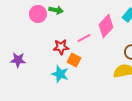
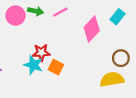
pink line: (84, 38) -> (60, 12), moved
cyan star: (60, 74) -> (33, 65), moved

